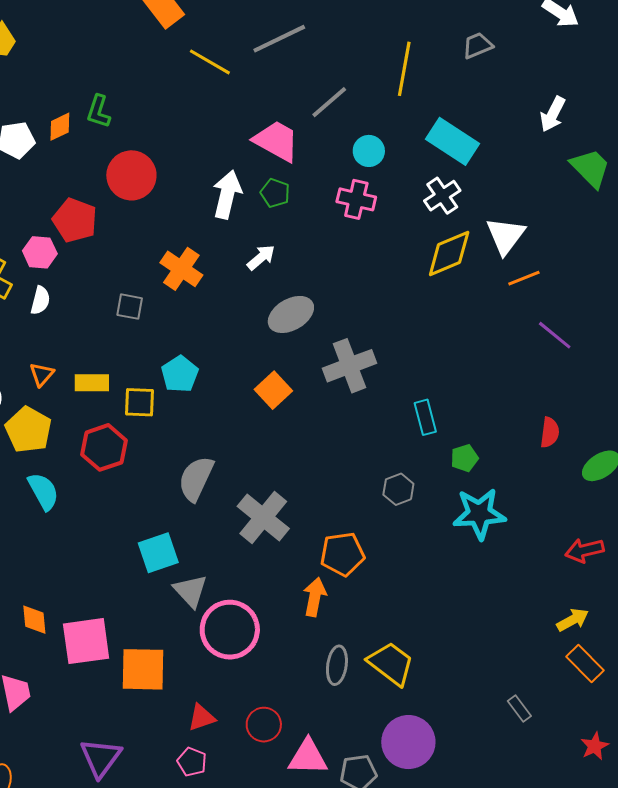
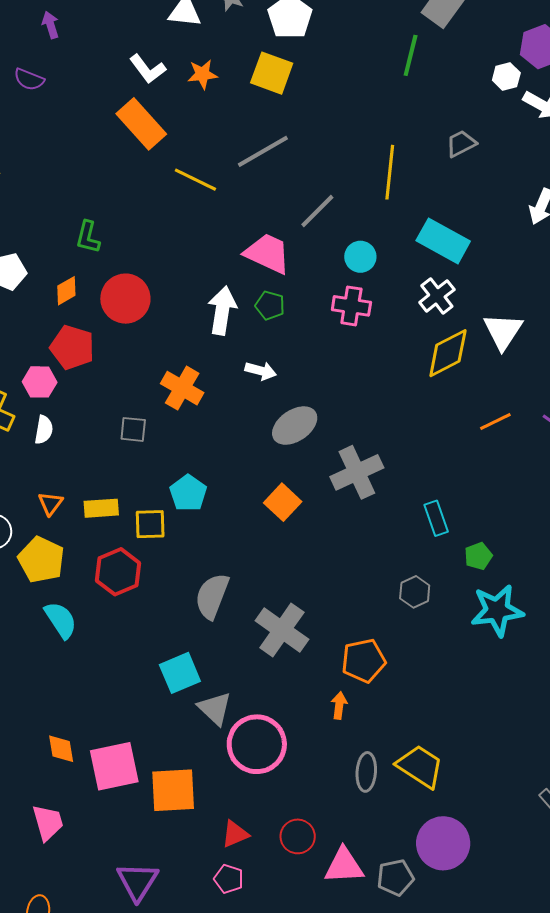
orange diamond: (60, 127) -> (66, 291), moved
white arrow: (261, 257) -> (261, 371), turned 60
orange line: (524, 278) -> (495, 422), moved
orange arrow: (315, 597) -> (339, 705), size x0.7

